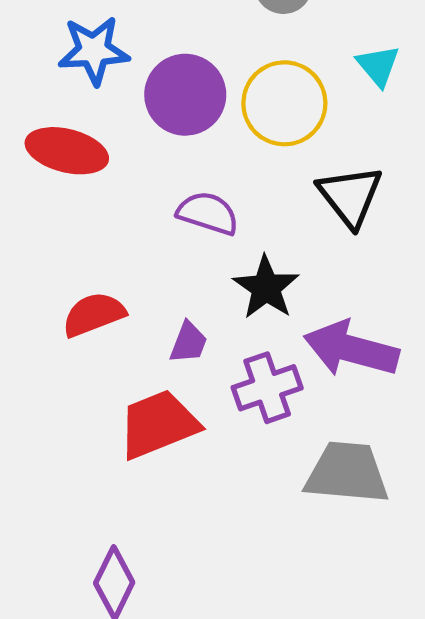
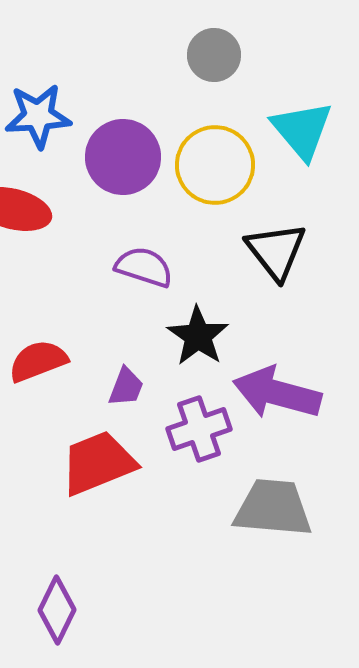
cyan triangle: (378, 66) -> (302, 130), size x1.5

